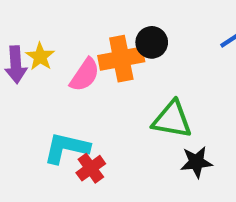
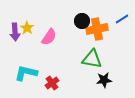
orange cross: (121, 59) -> (97, 29), moved
cyan L-shape: (66, 148) -> (26, 73), moved

